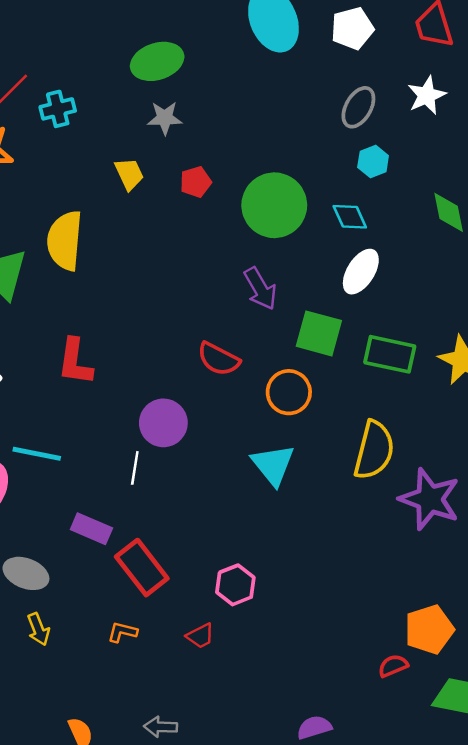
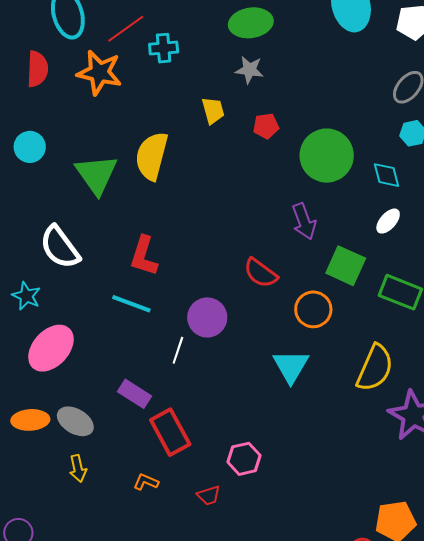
white ellipse: (361, 272) -> (388, 221), size x0.7
cyan line: (37, 454) -> (131, 304), moved

